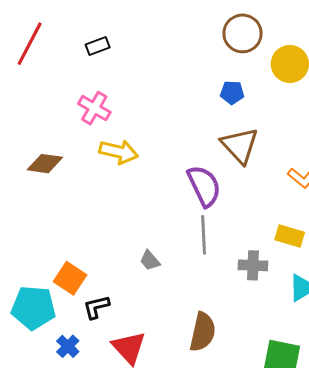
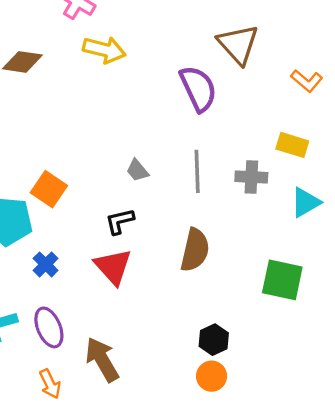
gray line: (204, 235) -> (197, 171), moved
black L-shape: (96, 307) -> (120, 221), moved

